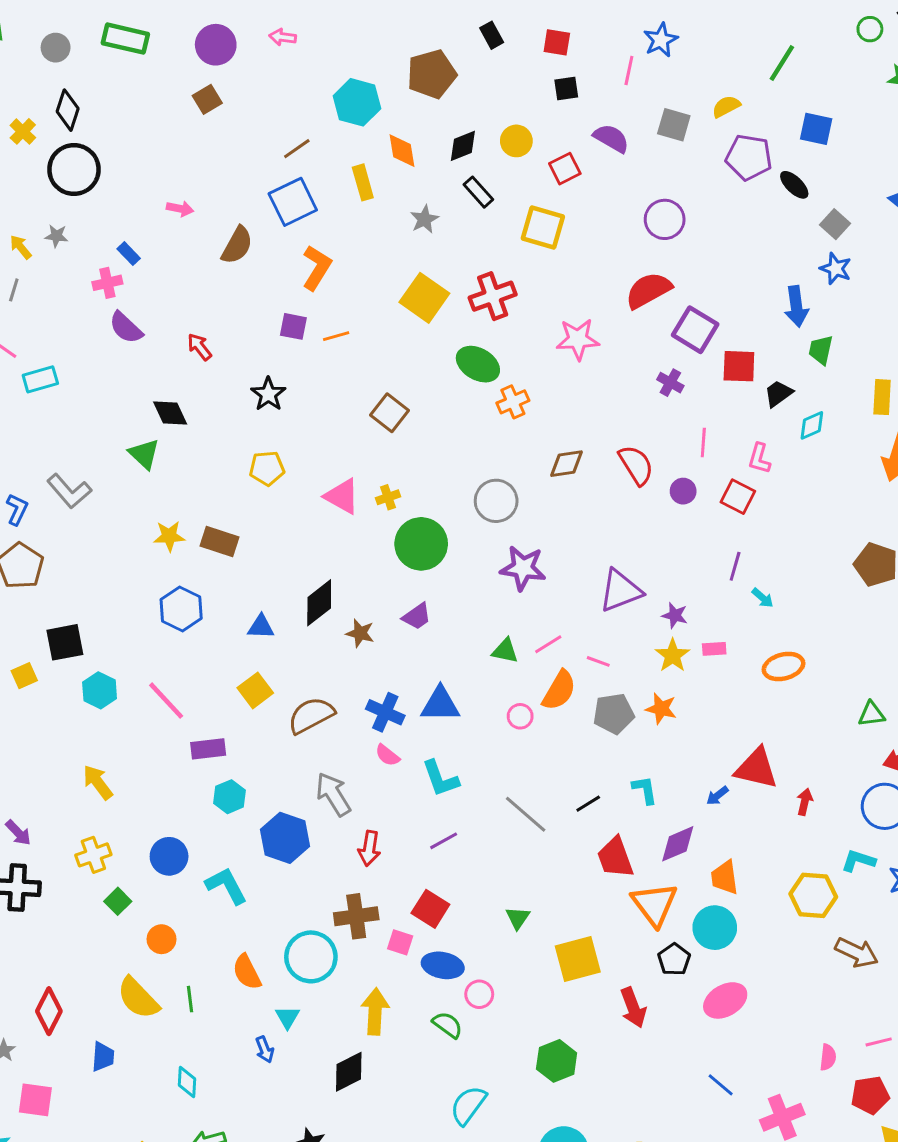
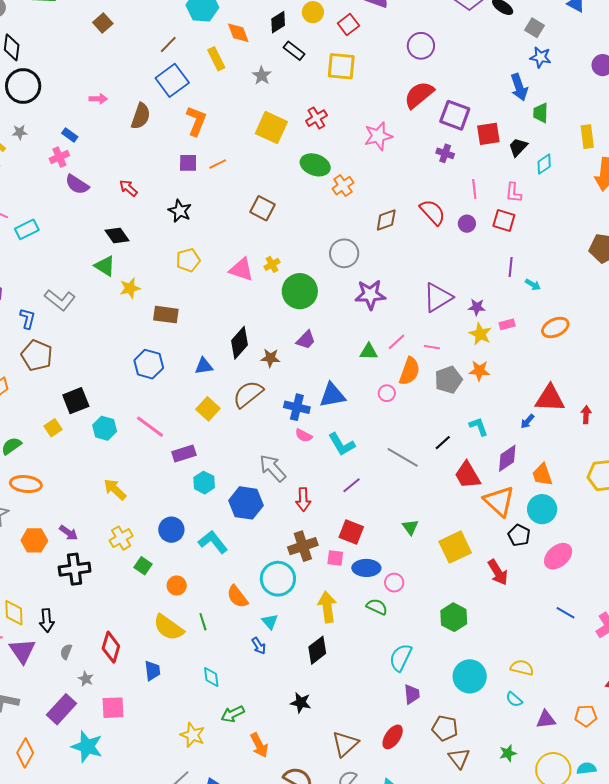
red cross: (493, 296) -> (316, 118), size x0.7
yellow star: (169, 536) -> (130, 288), moved
brown semicircle: (311, 715) -> (248, 394), moved

